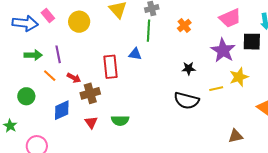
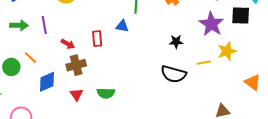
red rectangle: (110, 67) -> (97, 39), size x0.7
orange line: (50, 76) -> (30, 58), moved
red arrow: (74, 78) -> (68, 44), moved

